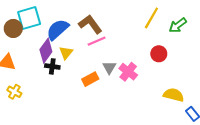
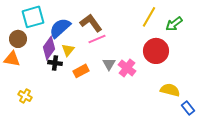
brown circle: (13, 28) -> (18, 39), moved
red circle: (159, 54) -> (156, 51), size x1.6
orange rectangle: (90, 79) -> (81, 71), moved
yellow cross: (14, 92) -> (25, 96), moved

